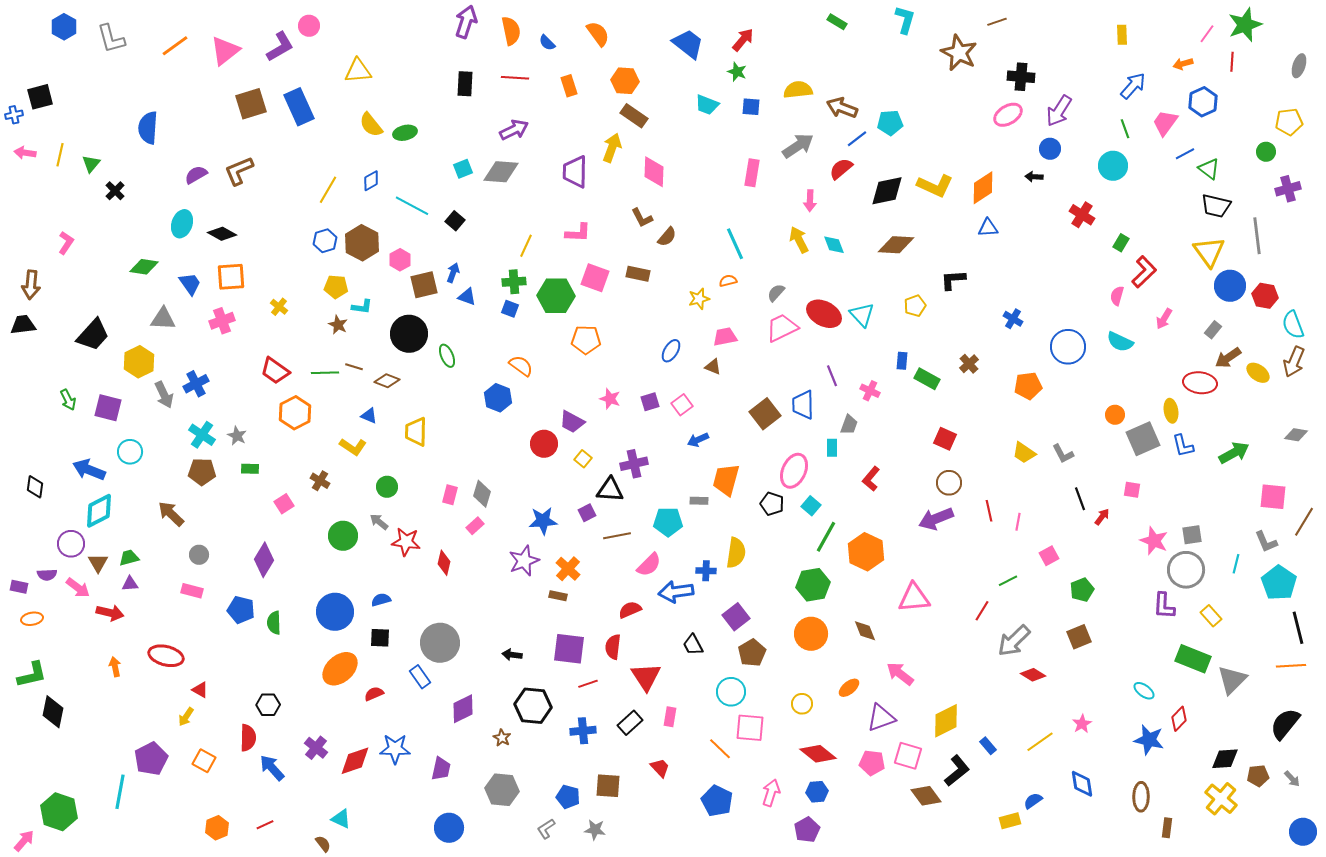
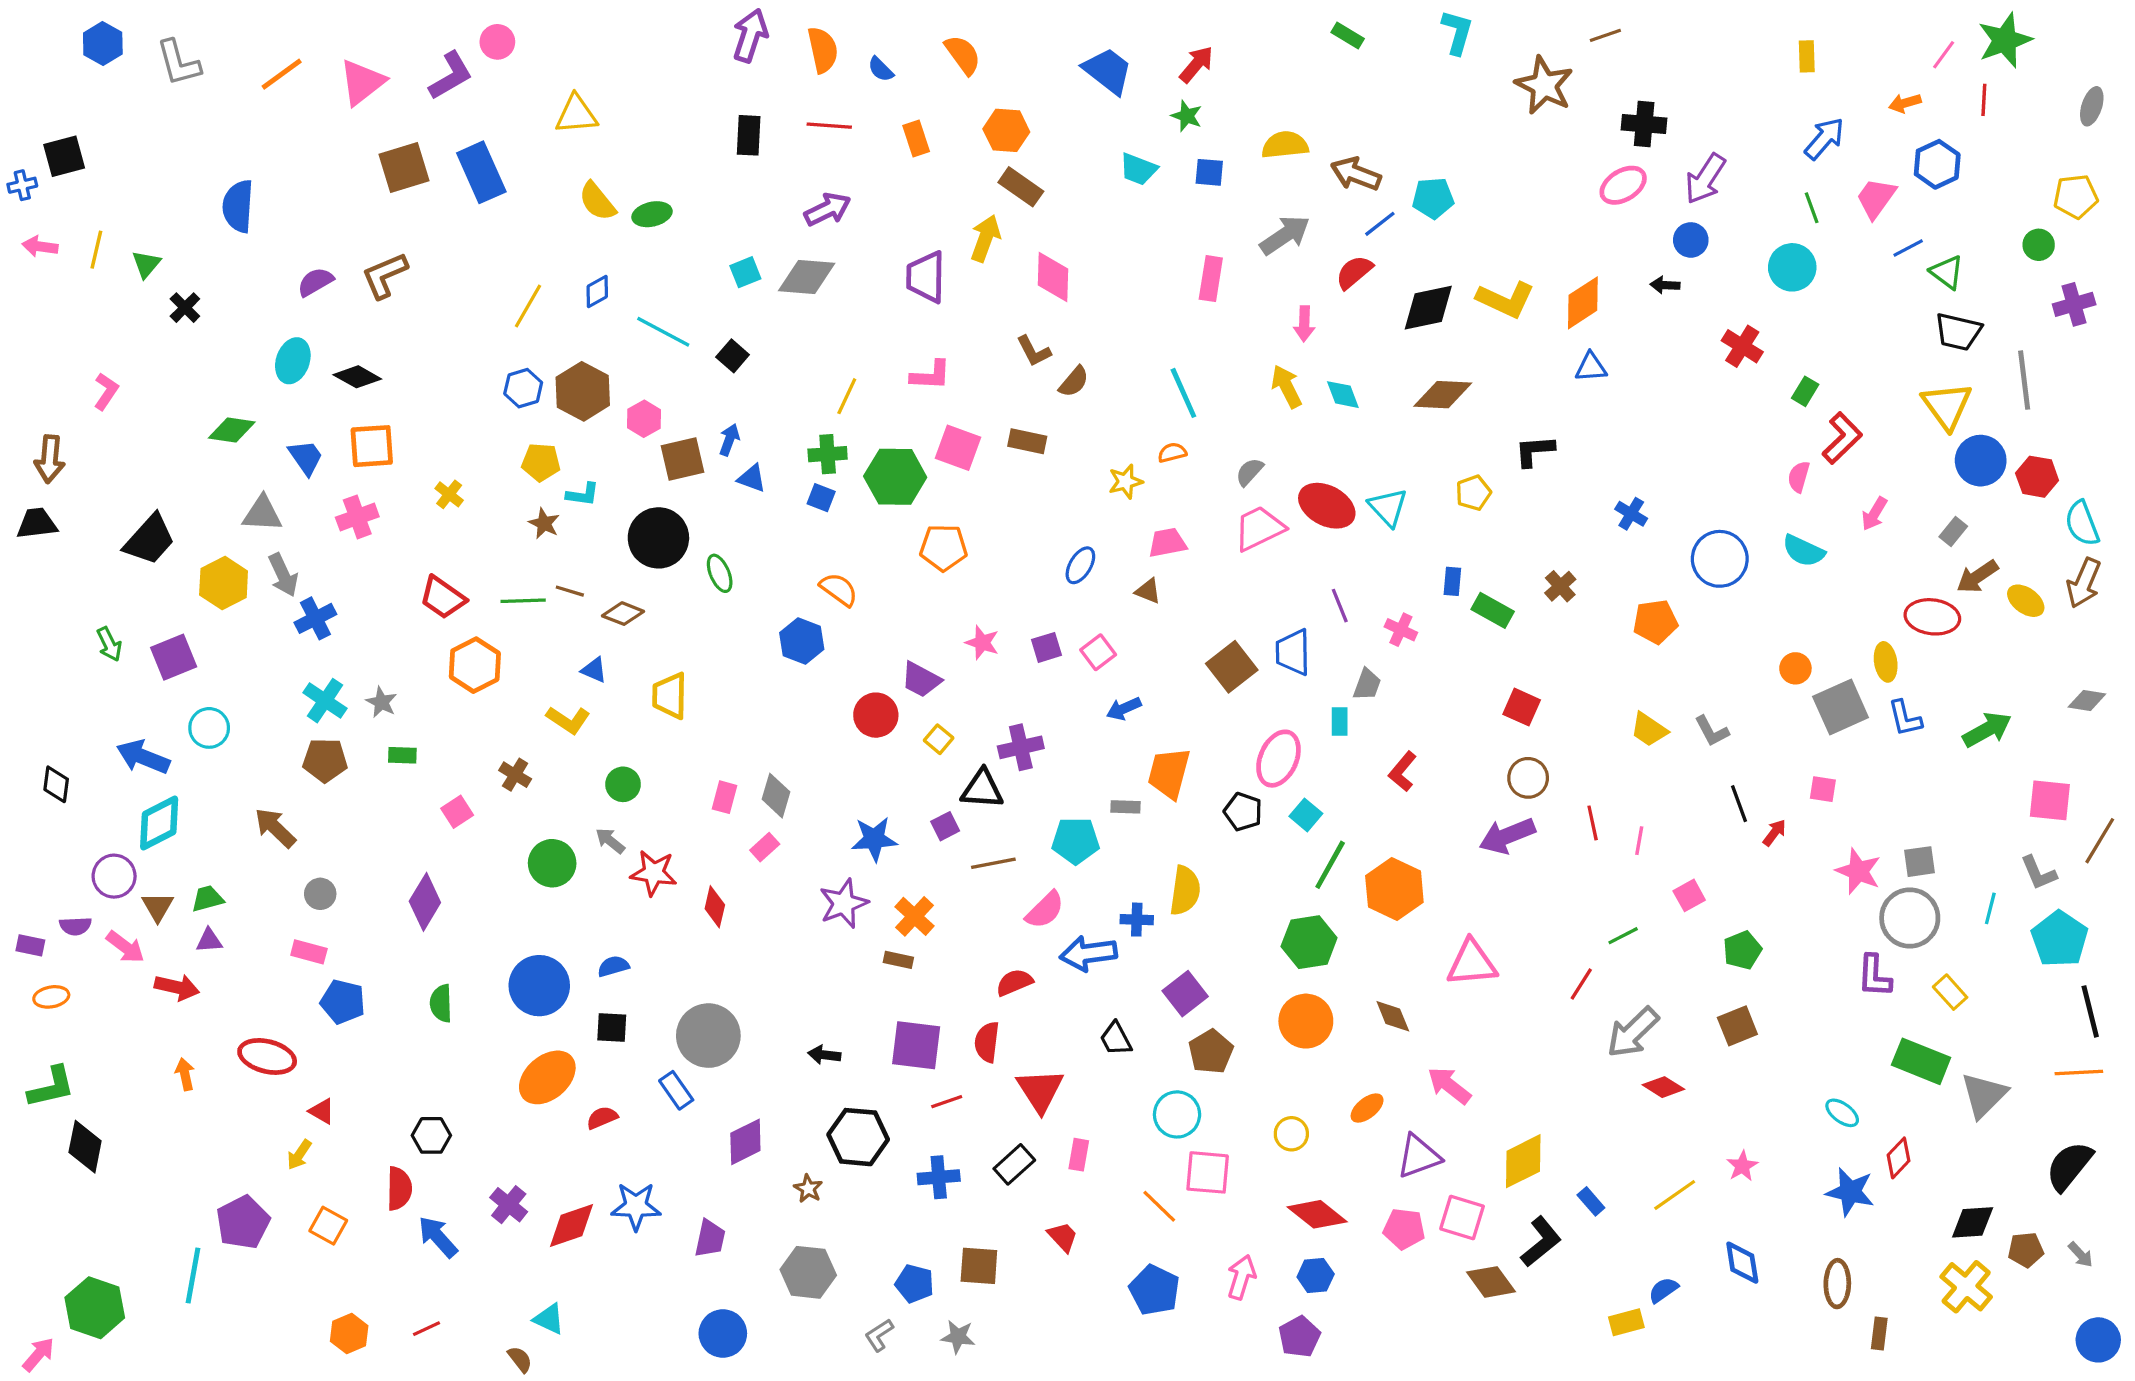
gray arrow: (164, 395) -> (283, 575), moved
purple square: (108, 408) -> (174, 657), turned -36
blue pentagon: (241, 610) -> (343, 1002), moved

